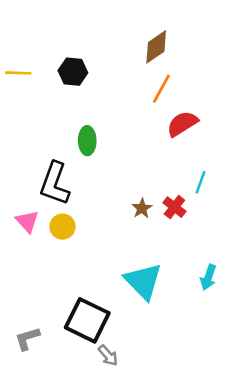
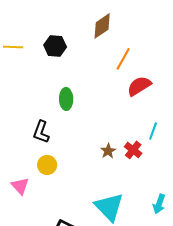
brown diamond: (156, 47) -> (102, 26), moved
black L-shape: (55, 184) -> (41, 132), size x0.7
pink triangle: (27, 221) -> (20, 186), moved

